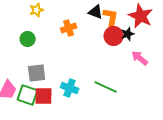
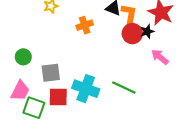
green circle: (28, 39) -> (23, 57), moved
cyan cross: (70, 88) -> (86, 89), size x1.4
green square: (28, 95) -> (34, 108), moved

